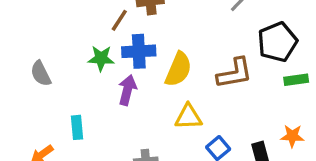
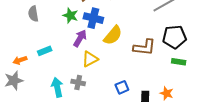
yellow triangle: (188, 117) -> (90, 59), moved, turned -42
cyan rectangle: (77, 127) -> (45, 51), turned 56

